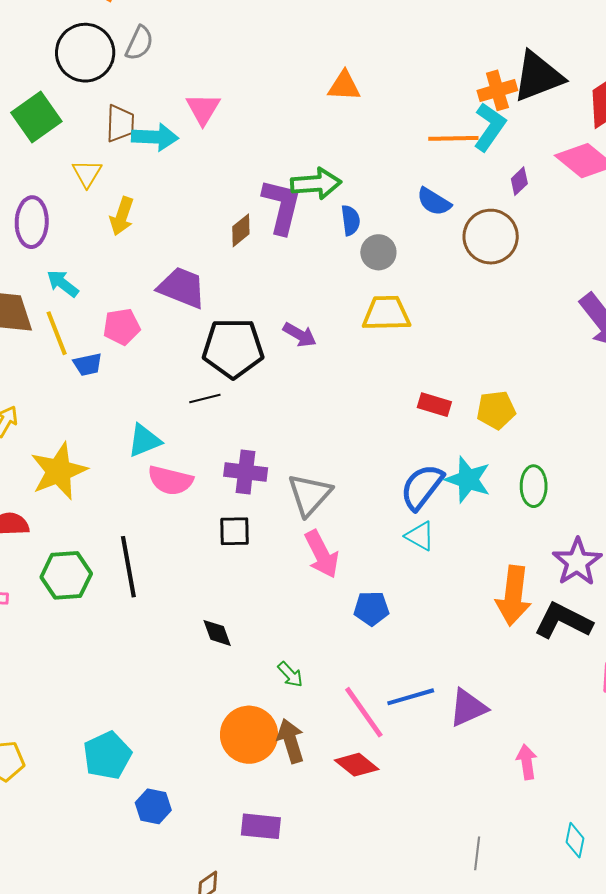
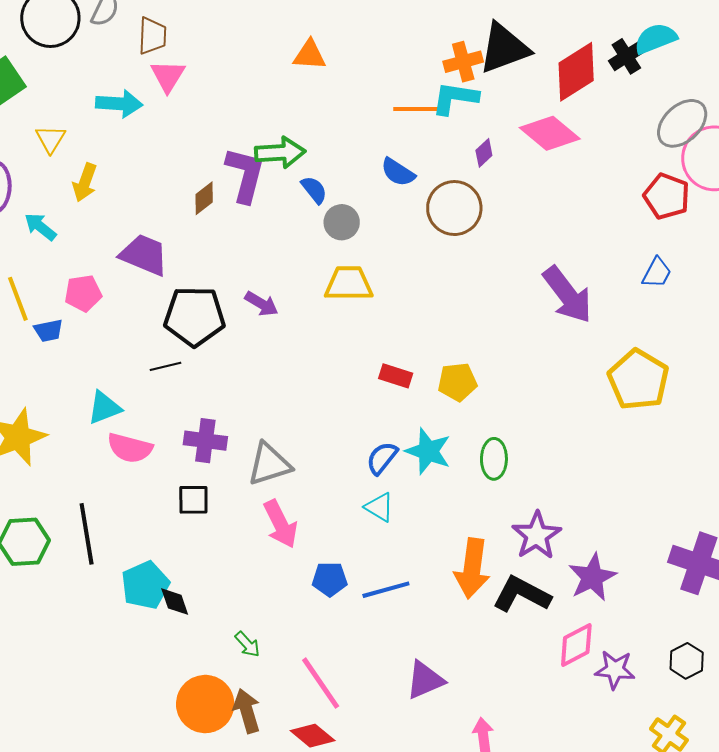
brown trapezoid: (120, 124) -> (152, 36), moved
cyan L-shape: (490, 127) -> (455, 98), turned -117
blue semicircle: (351, 220) -> (314, 190), turned -32
cyan arrow: (63, 284) -> (40, 227), moved
blue semicircle: (422, 487) -> (382, 458), size x0.7
gray triangle: (310, 495) -> (269, 464), turned 30
blue line: (411, 697) -> (386, 590), moved
cyan pentagon: (107, 755) -> (145, 585), moved

